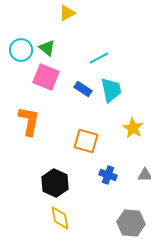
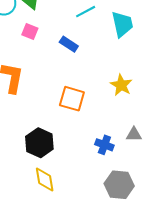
pink square: (46, 77) -> (30, 31), size x0.6
cyan trapezoid: (111, 90) -> (122, 24), moved
blue cross: (108, 175) -> (104, 145), moved

